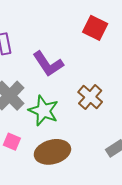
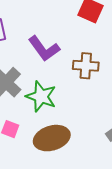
brown cross: (90, 97) -> (86, 66), moved, turned -35

